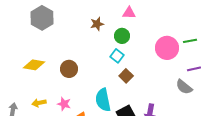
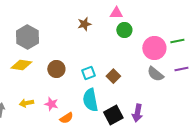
gray hexagon: (42, 18) -> (27, 37), moved
green circle: (122, 36) -> (124, 30), moved
cyan square: (117, 56) -> (88, 73), moved, turned 32
gray semicircle: (184, 87) -> (155, 74), moved

